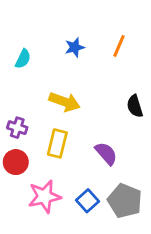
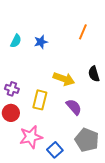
blue star: (75, 47) -> (41, 42), moved
yellow arrow: (65, 102) -> (64, 79), moved
blue square: (87, 201) -> (55, 150), moved

